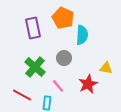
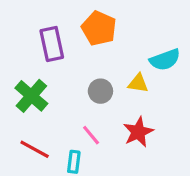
cyan semicircle: (82, 35) -> (165, 60), moved, turned 66
green cross: (35, 67) -> (31, 96), moved
yellow triangle: (106, 68) -> (138, 83), moved

